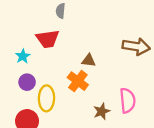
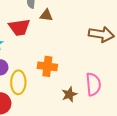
brown triangle: (89, 61) -> (46, 15), moved
orange cross: (78, 81) -> (47, 66), turned -30

